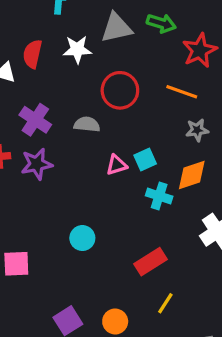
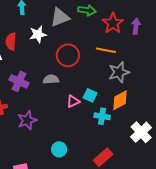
gray star: (197, 130) -> (119, 72), size x1.5
cyan square: (145, 160) -> (90, 95), turned -32
purple star: (37, 164) -> (27, 120), moved

